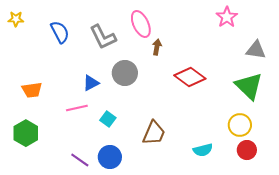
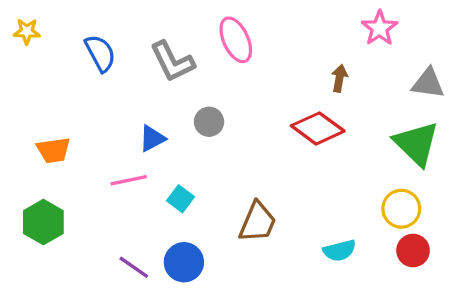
brown arrow: (157, 47) -> (339, 78), moved
gray circle: (125, 73) -> (209, 122), size x0.7

